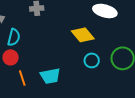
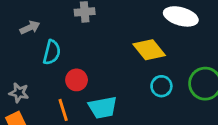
red circle: (11, 57) -> (77, 80), moved

